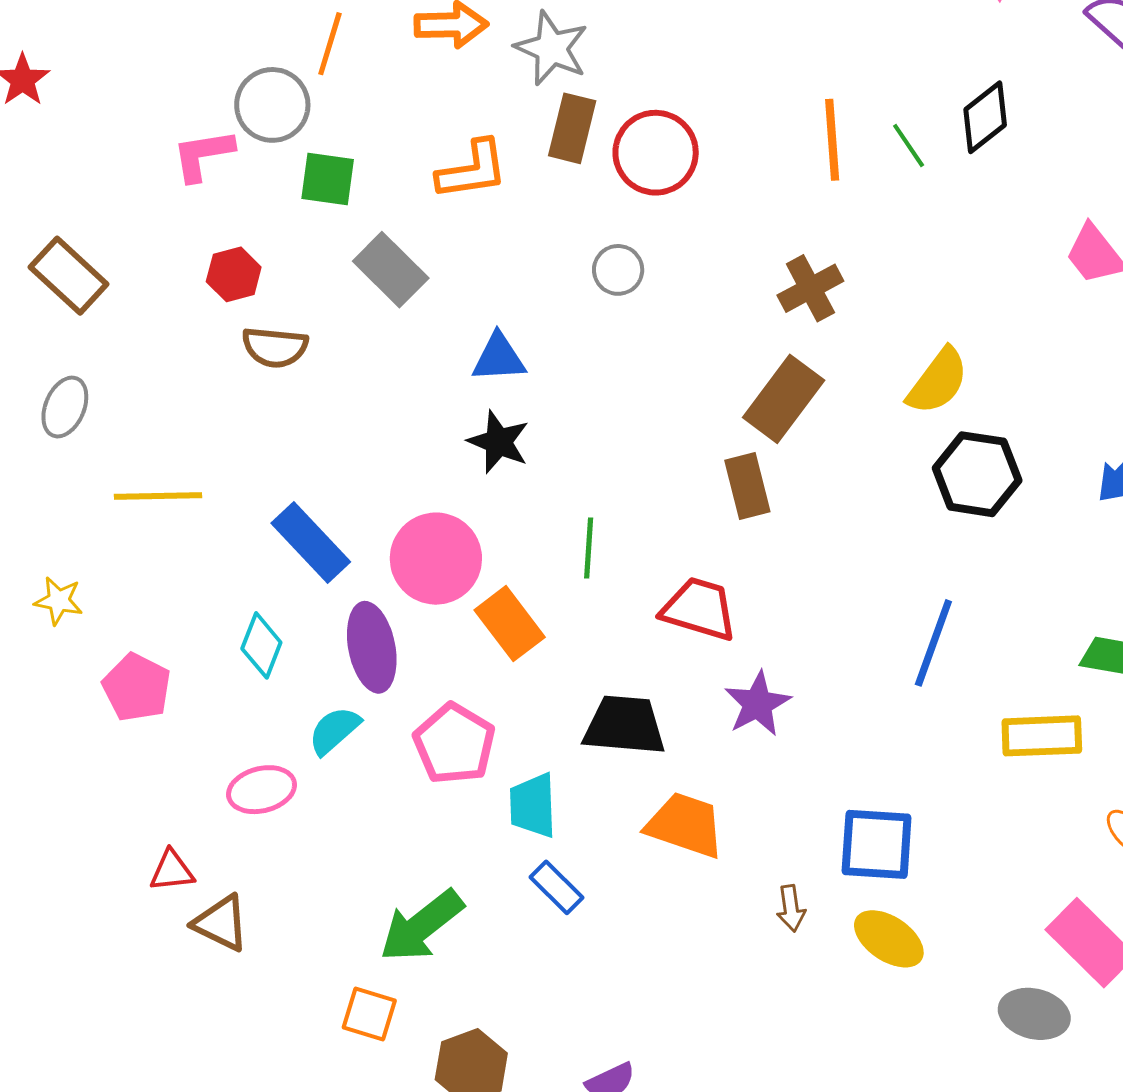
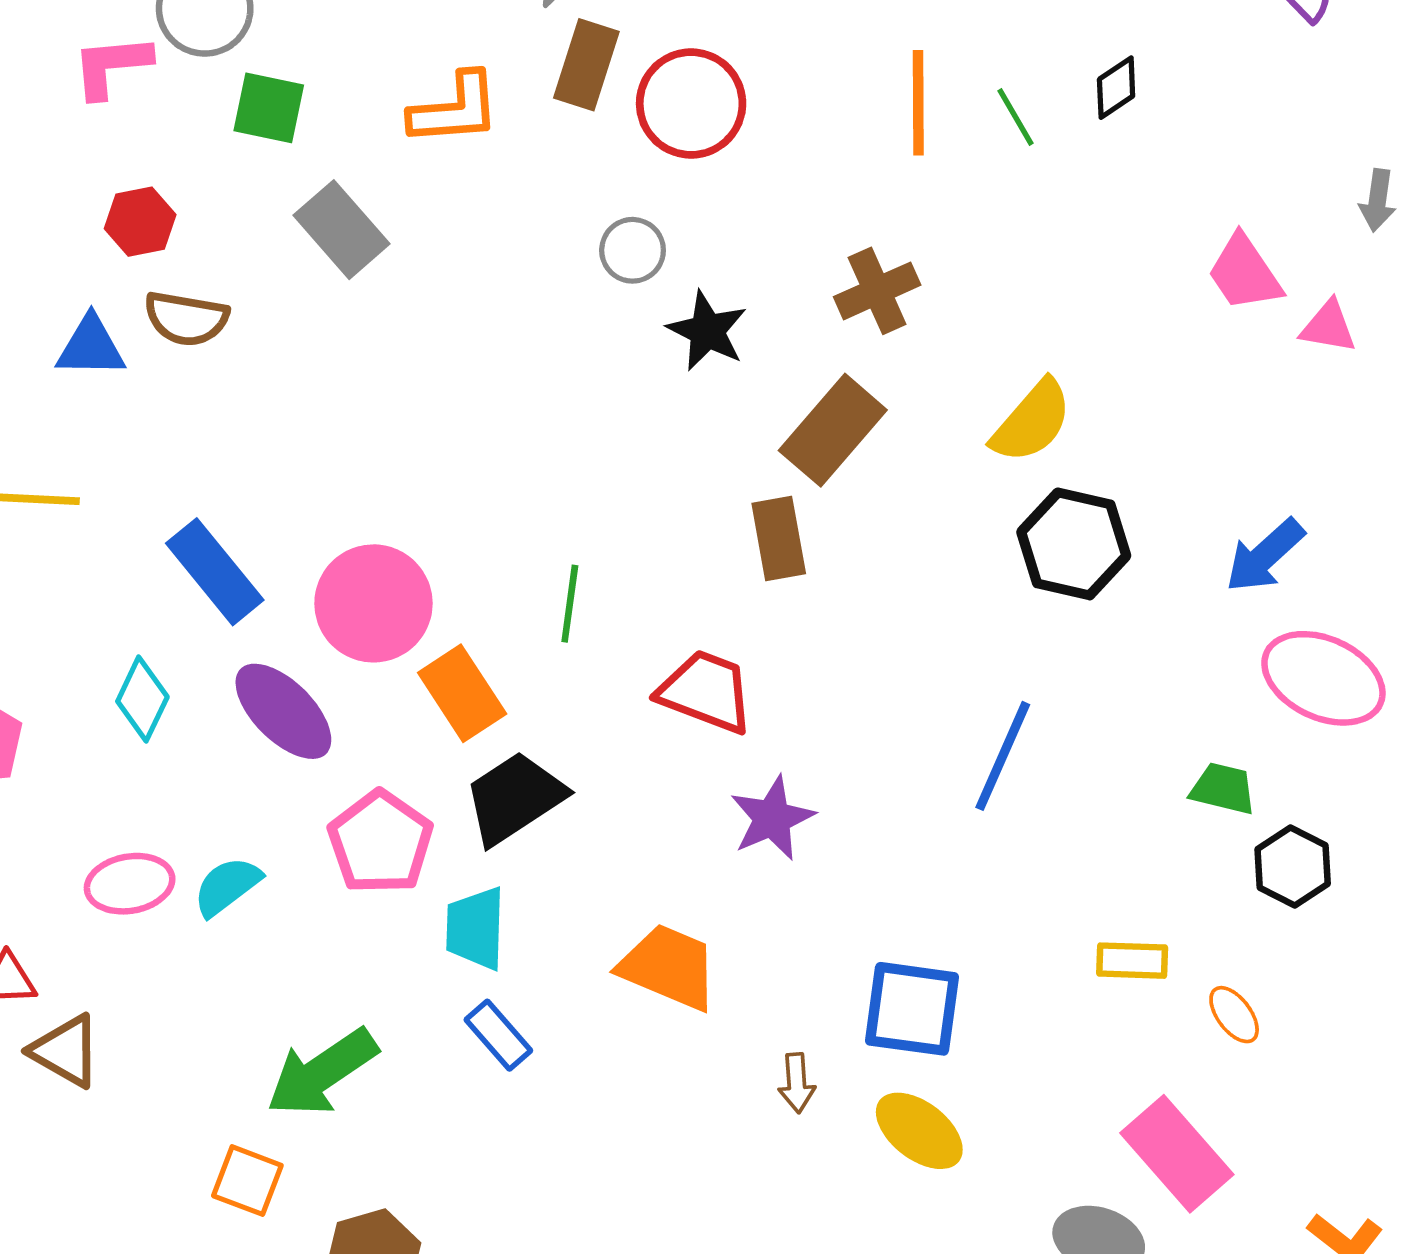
black diamond: (985, 117) -> (1116, 88), size x0.7
blue triangle: (499, 358) -> (91, 347), moved
black star: (498, 442) -> (707, 331), moved
purple ellipse: (372, 647) -> (283, 711), turned -38
black trapezoid: (625, 725) -> (515, 798), moved, turned -42
cyan semicircle: (334, 730) -> (227, 886), moved
yellow rectangle: (1042, 736) -> (1132, 961), moved, size x0.7

